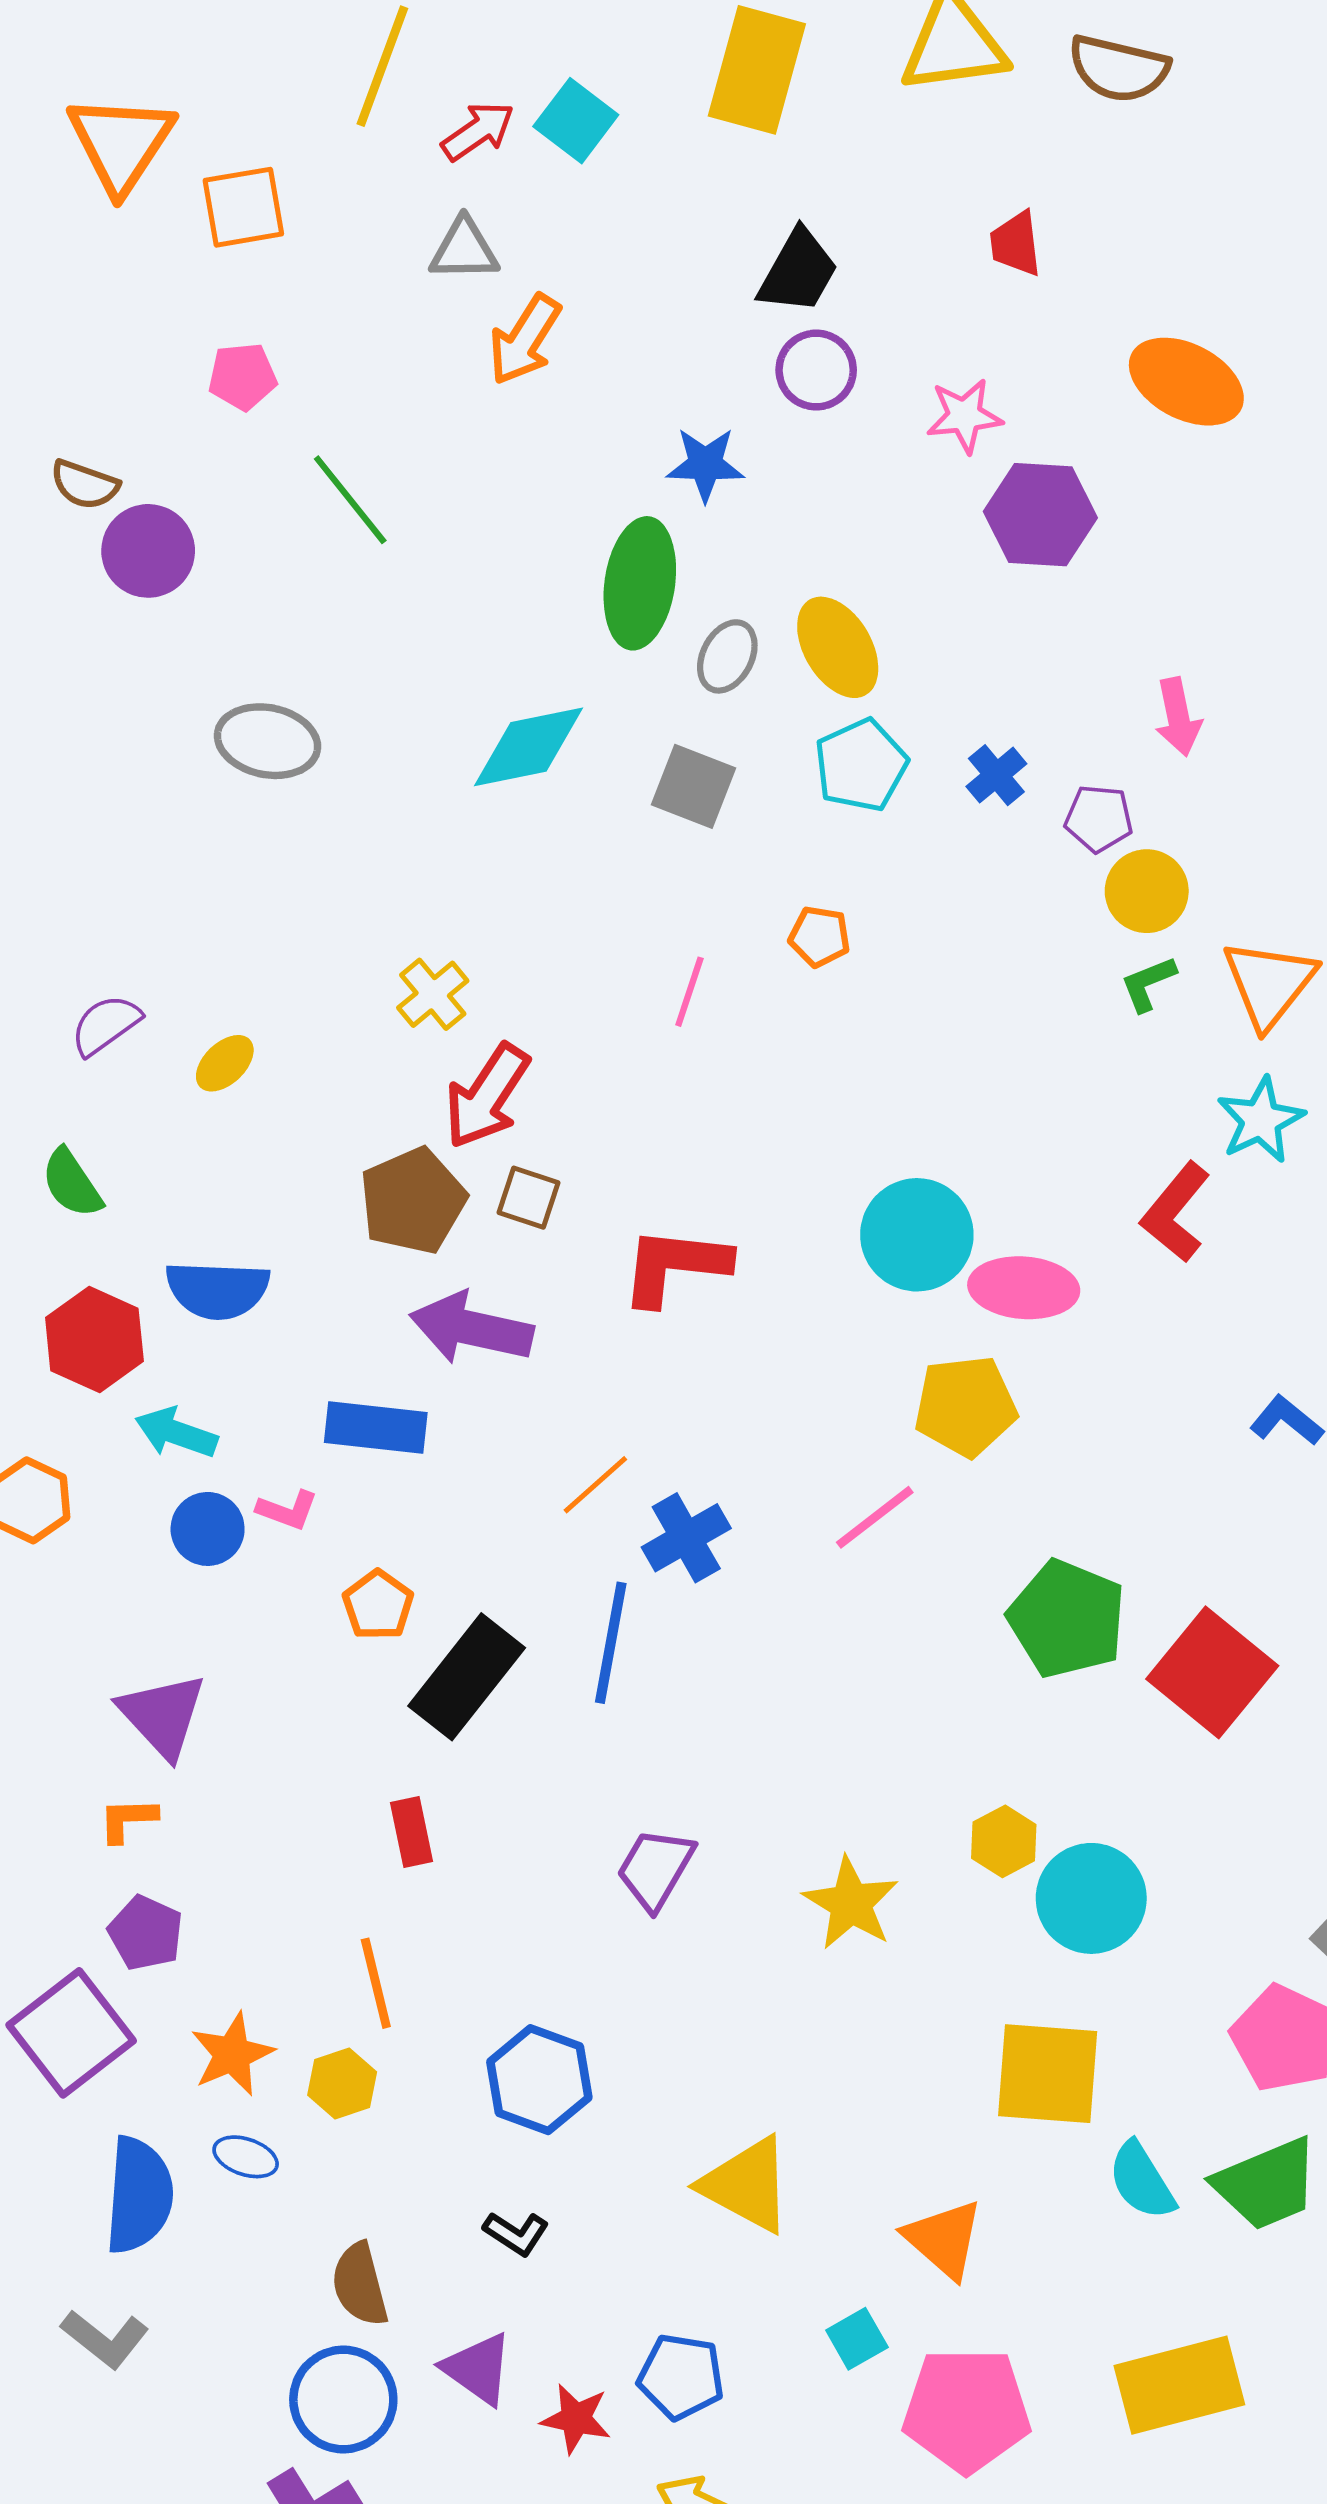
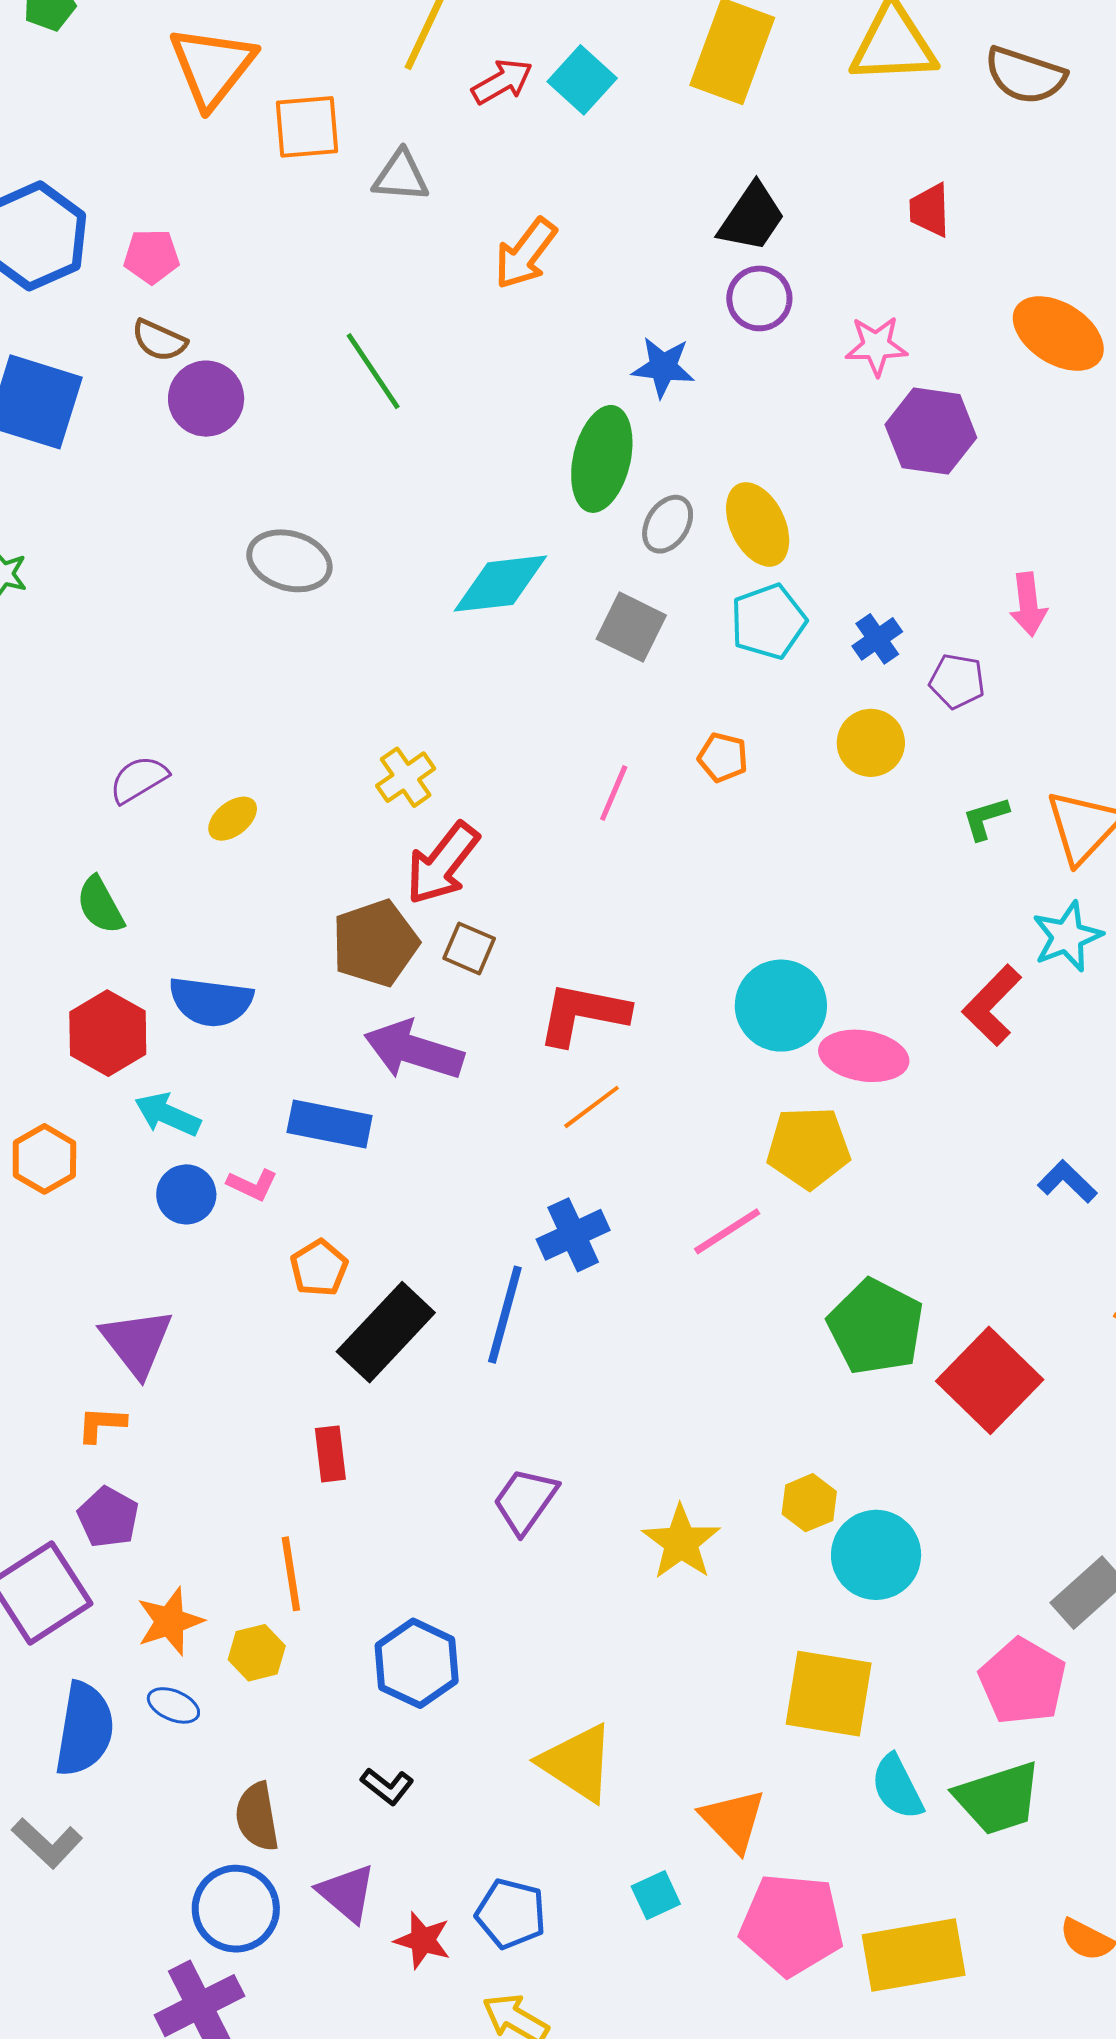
gray triangle: (464, 250) -> (401, 176), moved
pink pentagon: (242, 376) -> (152, 256), moved
yellow circle: (1147, 891) -> (871, 743), moved
orange line: (595, 1485) -> (592, 1107), moved
pink pentagon: (967, 2410) -> (792, 1925), moved

